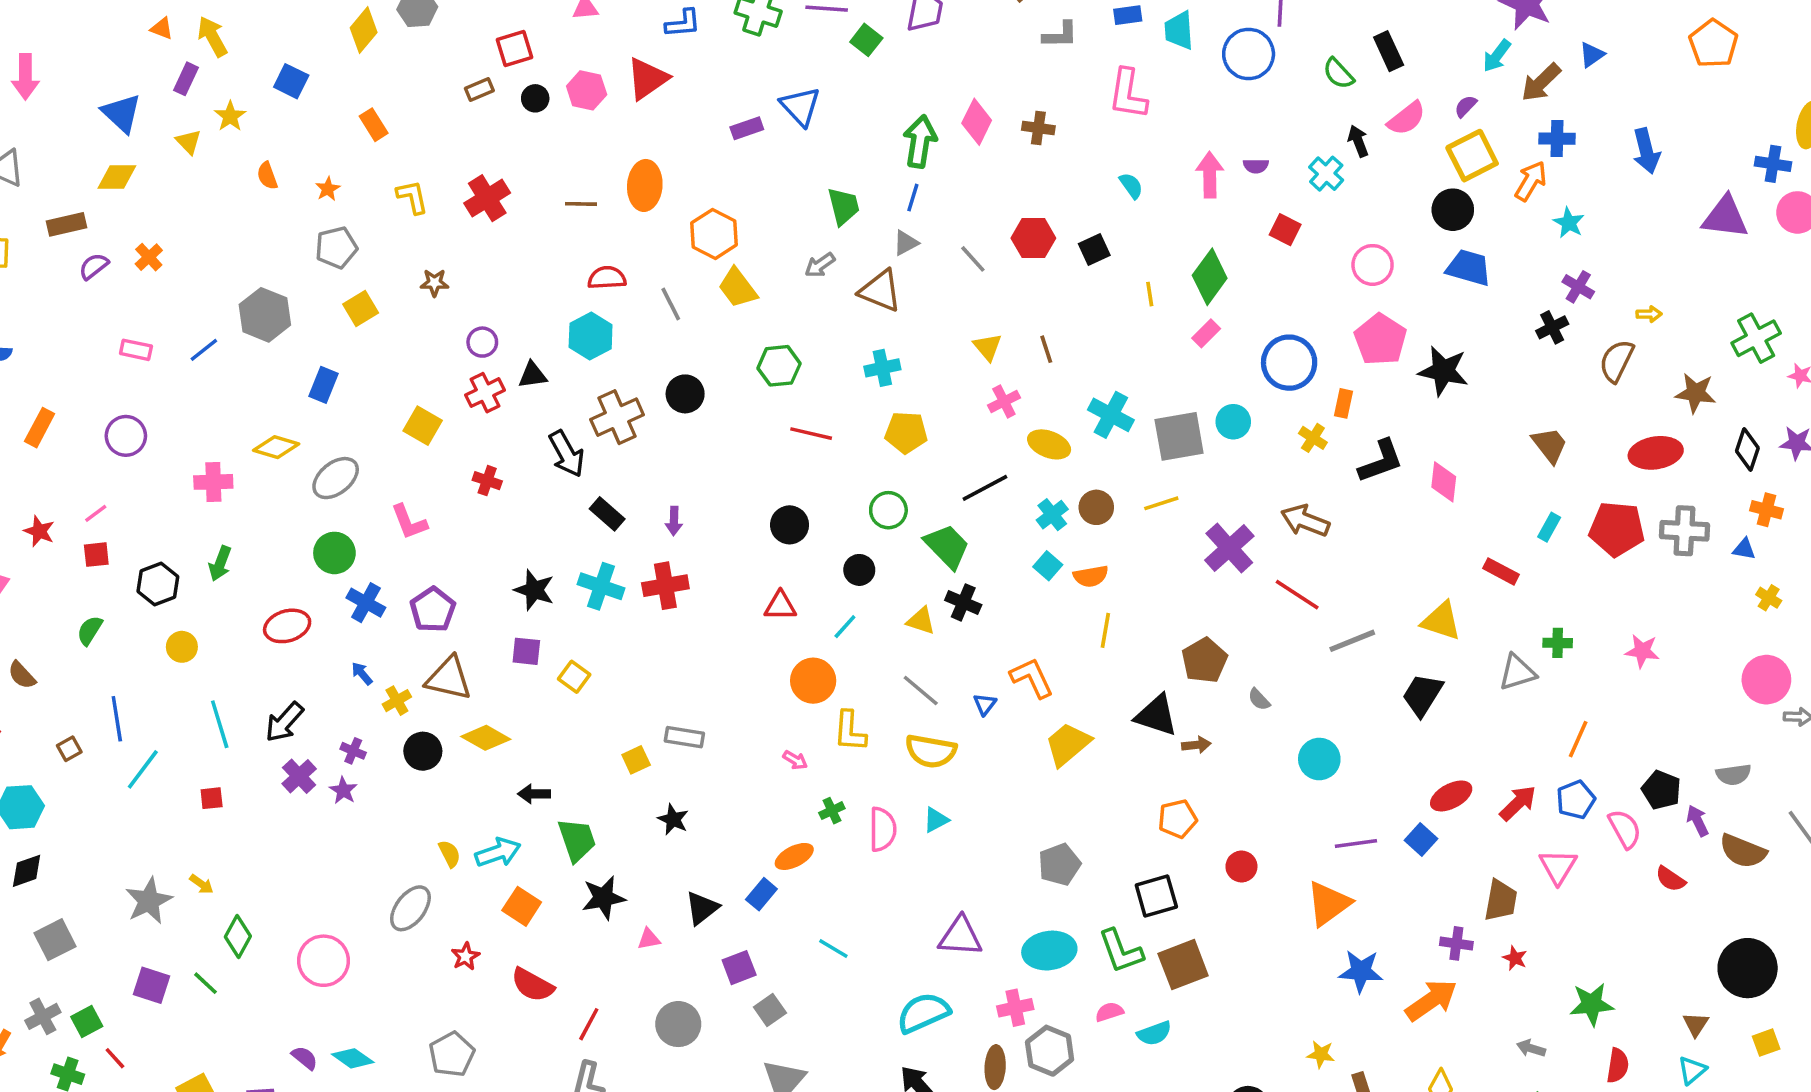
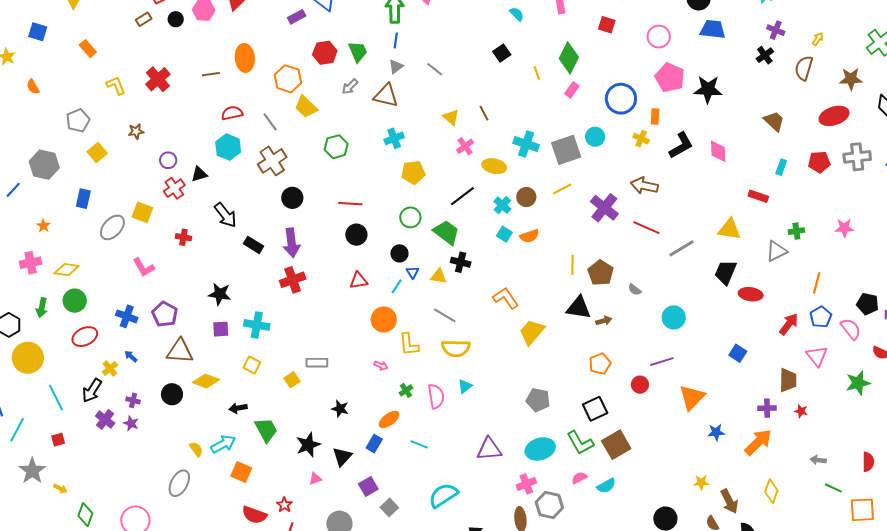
orange star: (328, 189) -> (43, 226), moved
red hexagon: (1033, 238) -> (325, 53), moved
yellow arrow: (1649, 314) -> (818, 39), turned -48
black circle: (685, 394) -> (292, 198), moved
brown cross: (617, 417) -> (272, 161), moved
red line: (811, 434) -> (350, 204), moved
yellow diamond: (276, 447) -> (67, 270), moved
gray ellipse: (336, 478) -> (112, 227), moved
purple arrow: (674, 521) -> (291, 243), size x1.8
red pentagon: (1617, 529) -> (819, 162), size x0.7
green circle: (334, 553) -> (75, 301), moved
cyan cross: (601, 586) -> (257, 325), moved
yellow line: (1105, 630) -> (573, 265), moved
yellow circle: (182, 647) -> (28, 358), size x1.8
yellow square: (574, 677) -> (252, 365), moved
yellow cross: (397, 701) -> (110, 368), moved
blue triangle: (985, 704) -> (413, 272), moved
red ellipse: (1451, 796) -> (751, 294), moved, turned 45
black star: (673, 819) -> (340, 409), moved
purple line: (1356, 844) -> (662, 362), moved
gray pentagon: (1059, 864) -> (538, 400), turned -30
black star: (603, 898) -> (308, 445), moved
gray star: (149, 901) -> (32, 471), moved
cyan line: (833, 948) -> (419, 444), moved
red star: (465, 956) -> (284, 505), moved
blue star: (1361, 971) -> (716, 432), size x0.7
green star: (1592, 1004) -> (858, 383), moved
cyan semicircle: (923, 1013) -> (443, 495), moved

